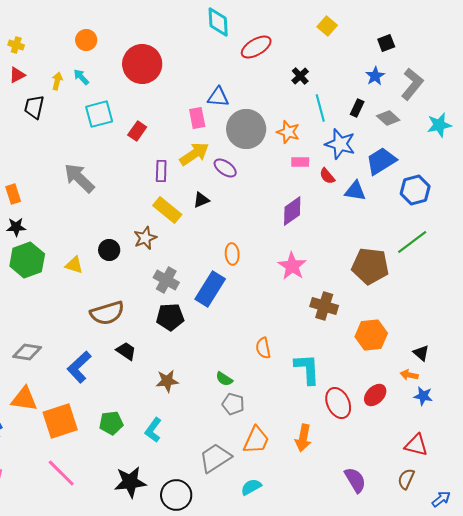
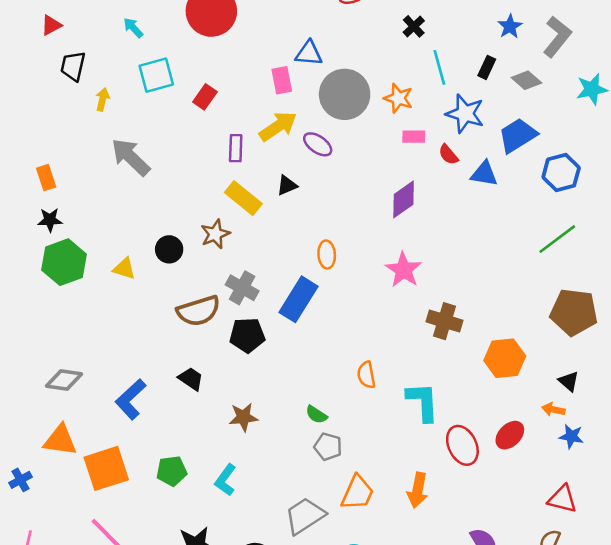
yellow arrow: (57, 81) -> (102, 99), moved
brown pentagon: (370, 266) -> (574, 312), moved
brown semicircle: (107, 313) -> (199, 311), moved

